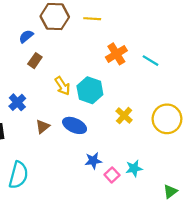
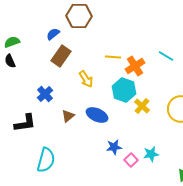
yellow line: (92, 19) -> (113, 57), moved
orange cross: (116, 54) -> (135, 66), moved
brown rectangle: (35, 61) -> (61, 56), size x1.5
cyan hexagon: (90, 90) -> (124, 90), moved

